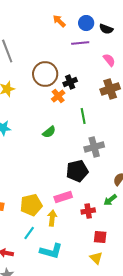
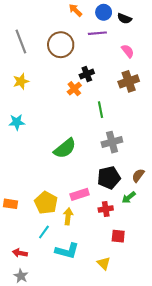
brown circle: (45, 74) -> (61, 45), moved
green semicircle: (49, 132) -> (65, 148), moved, size x1.6
black pentagon: (77, 171) -> (109, 178), moved
yellow pentagon: (31, 205) -> (46, 203), turned -30
yellow triangle: (96, 258) -> (104, 263), moved

